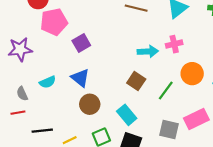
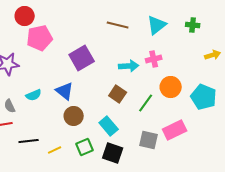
purple square: (81, 43) -> (82, 58), moved, size x1.4

